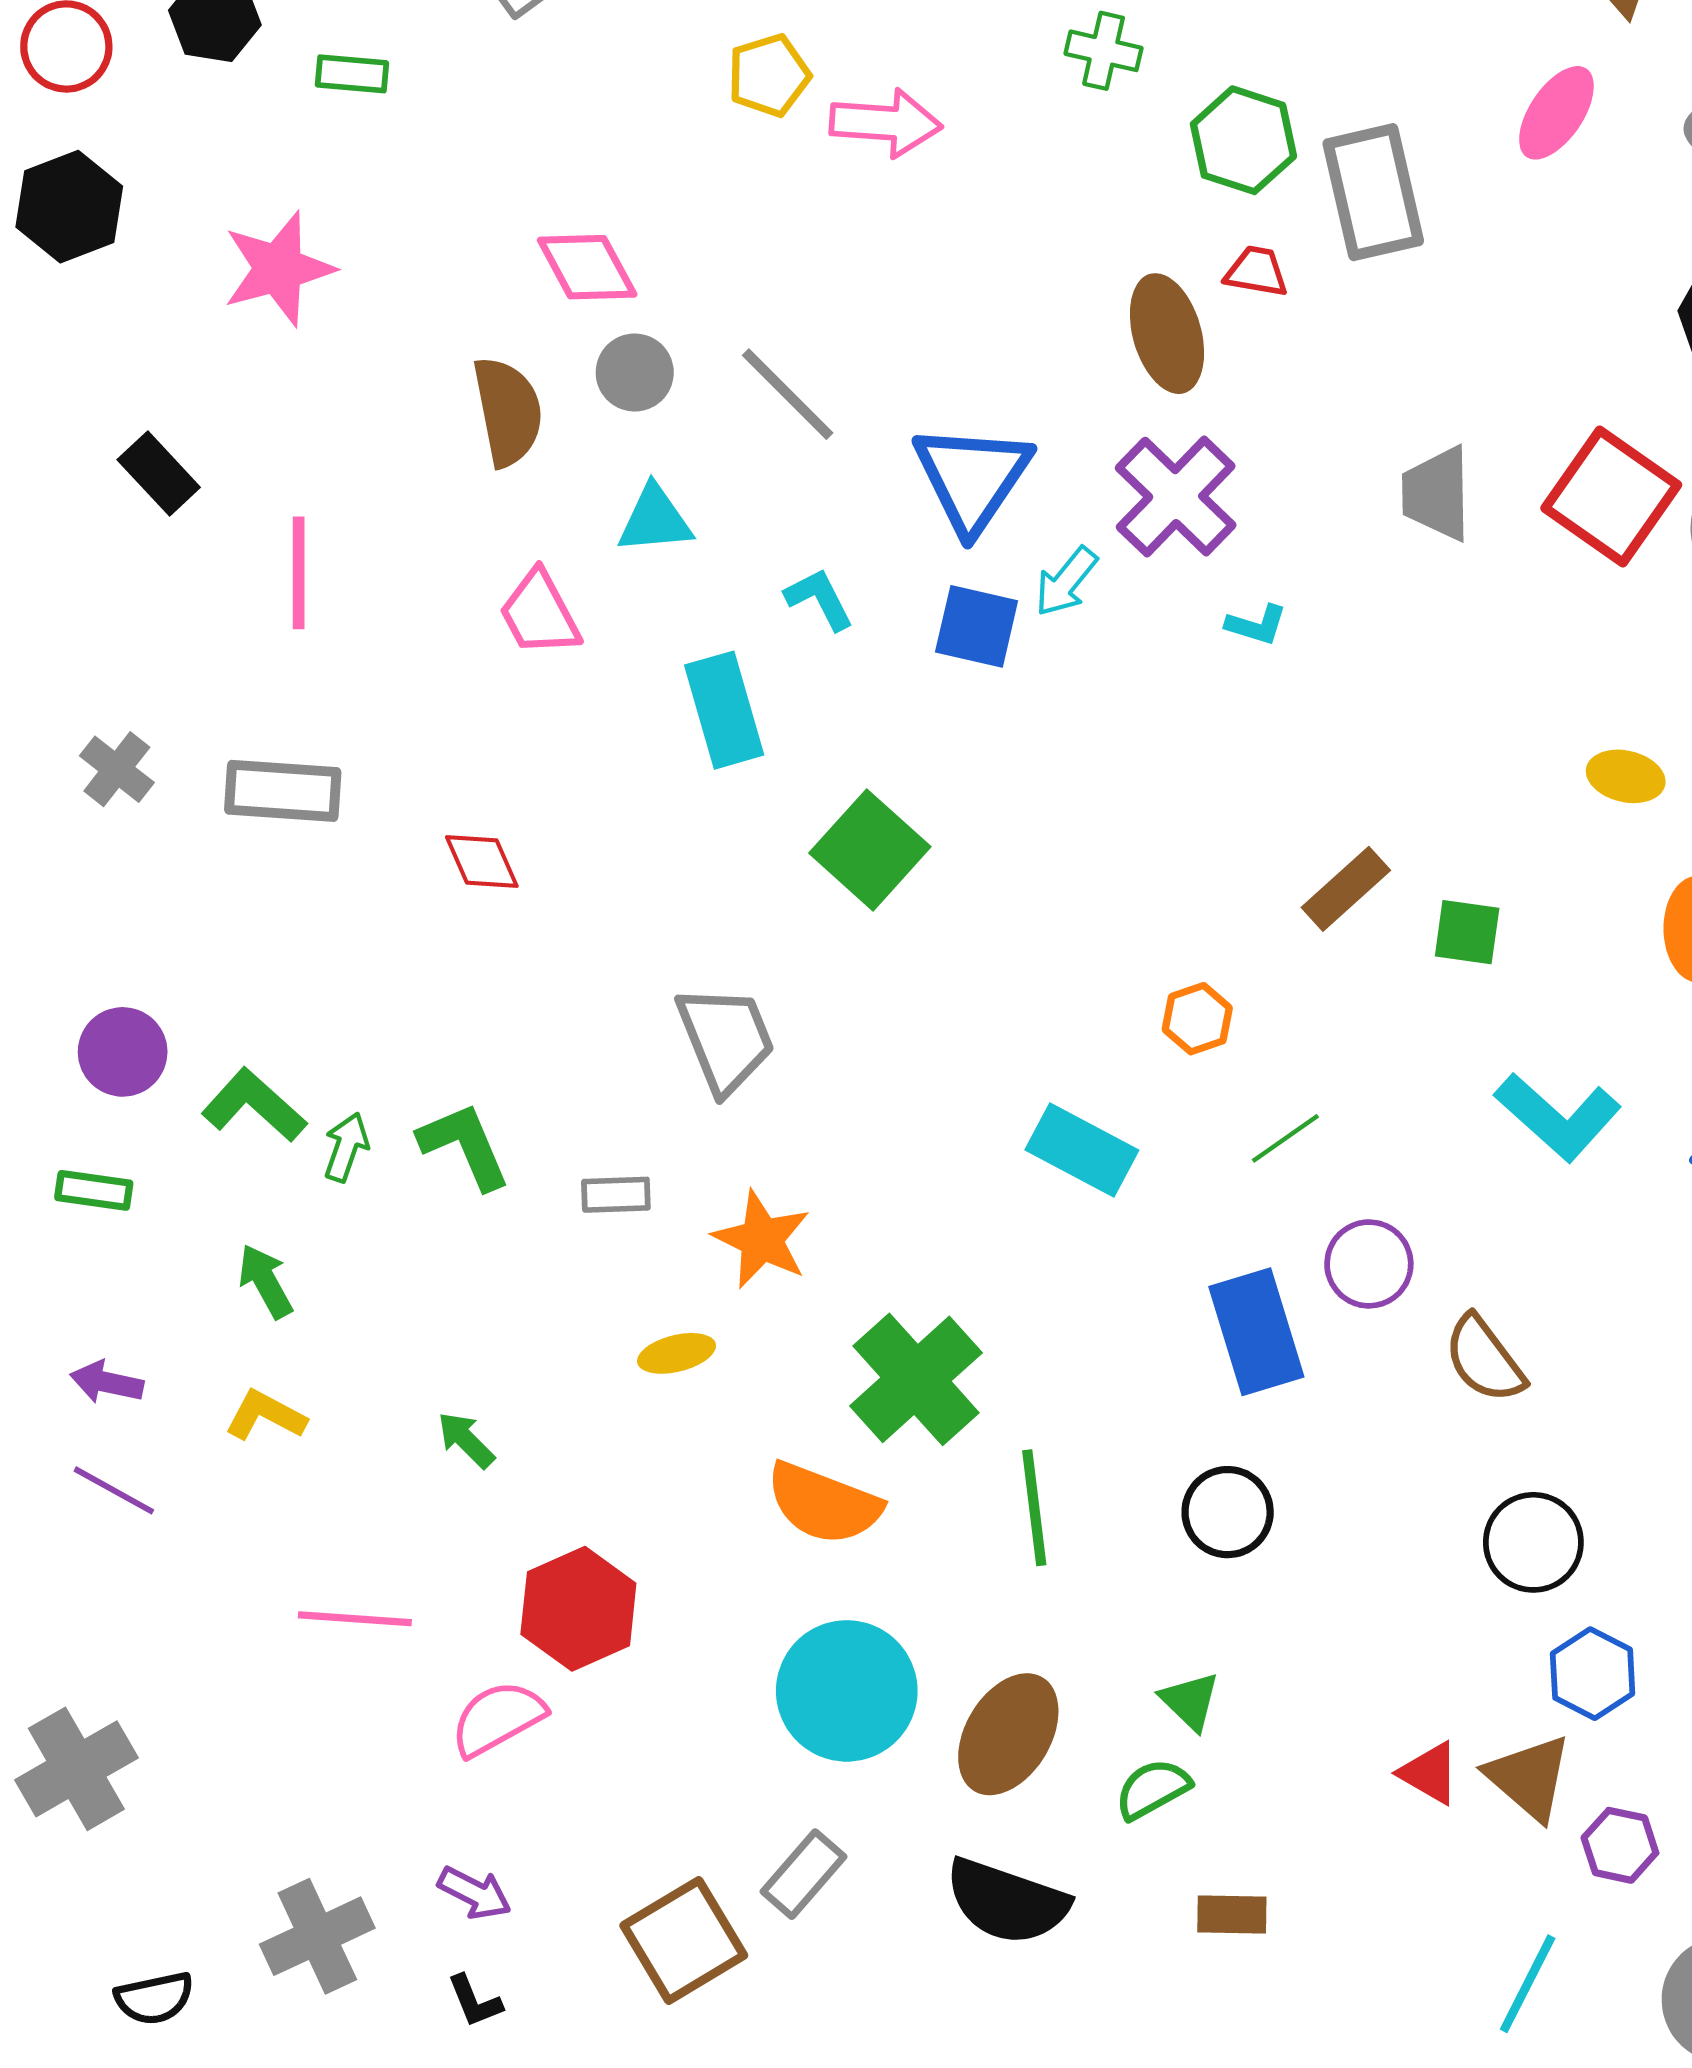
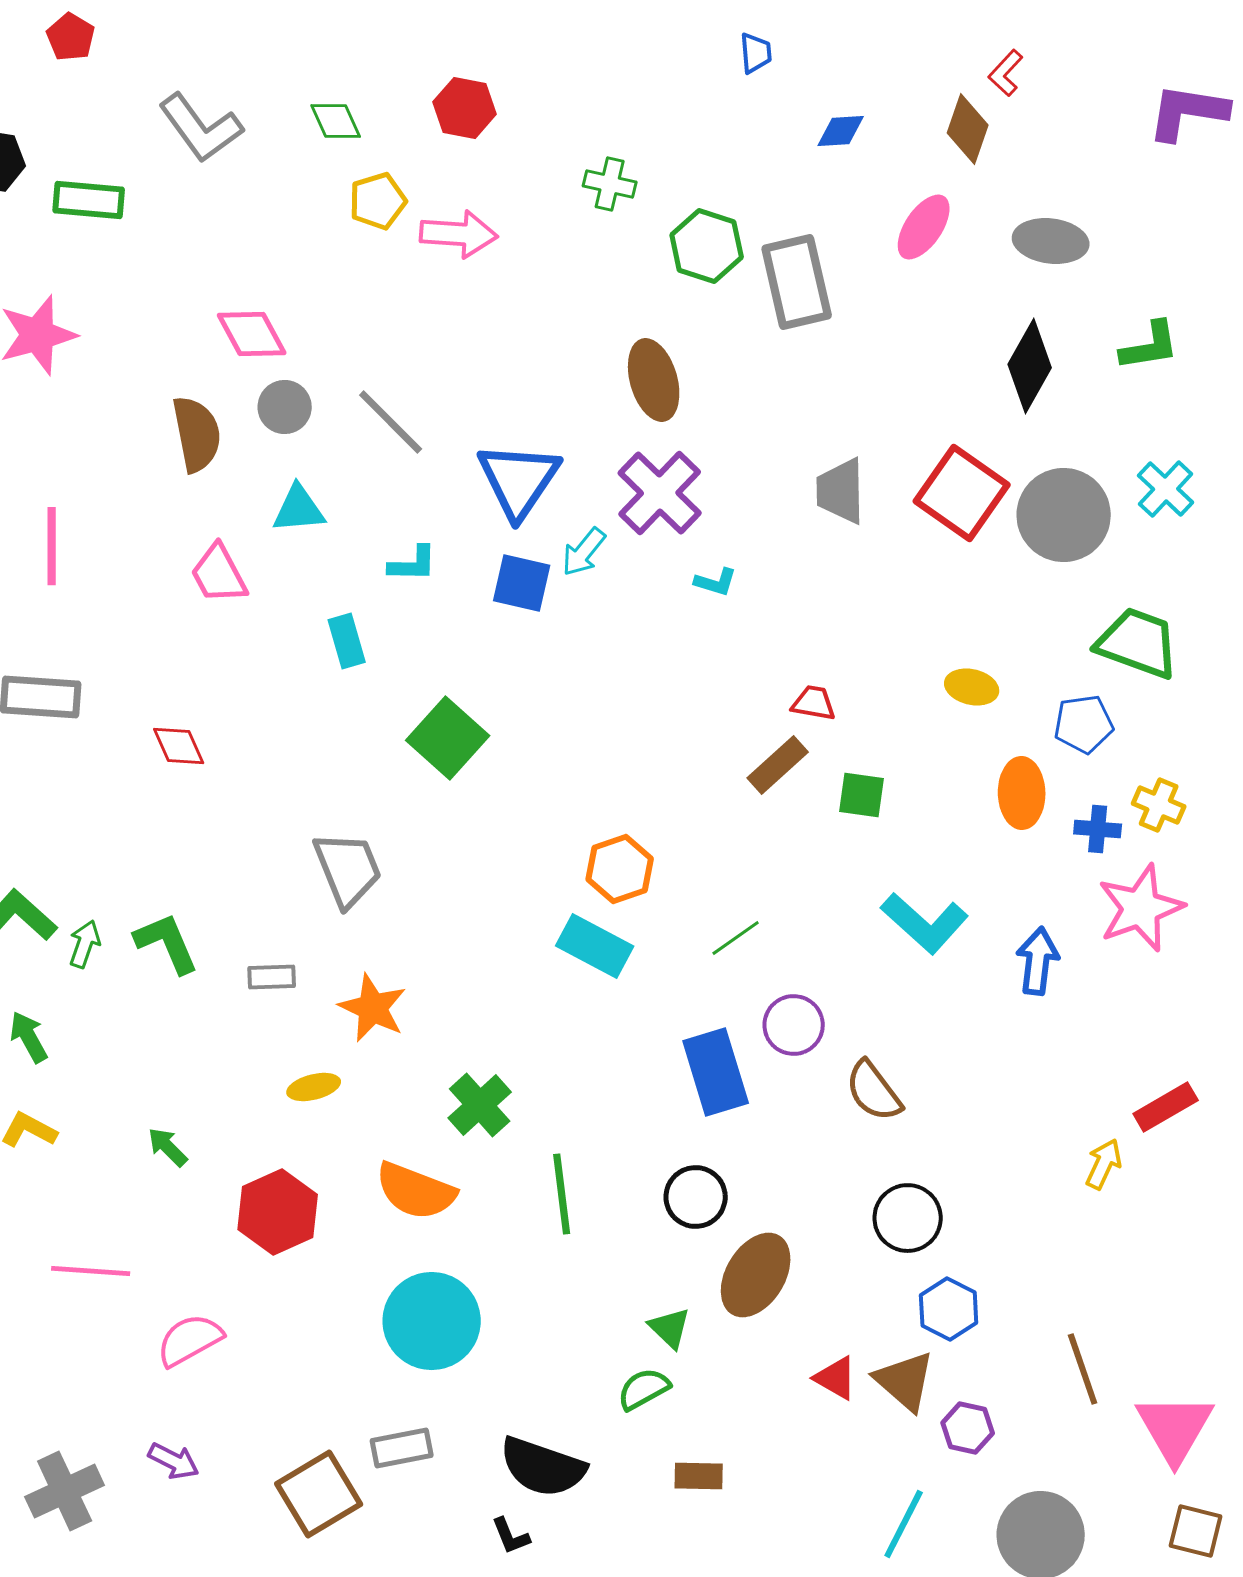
green rectangle: (352, 74) -> (89, 200), size x1.4
red trapezoid: (1256, 272) -> (814, 703), moved
cyan L-shape: (819, 599) -> (413, 564), turned 118
cyan rectangle: (724, 710) -> (347, 641), size x0.7
orange hexagon: (1197, 1019) -> (620, 869), moved, size x1.4
green cross: (916, 1379) -> (480, 1105), size x0.7
red hexagon: (578, 1609) -> (278, 1212), moved
brown ellipse: (1008, 1734) -> (756, 1275), moved
gray rectangle: (803, 1874) -> (402, 1448), turned 38
black L-shape: (475, 2001) -> (511, 1536), moved

